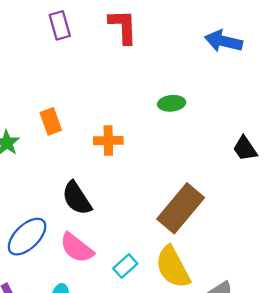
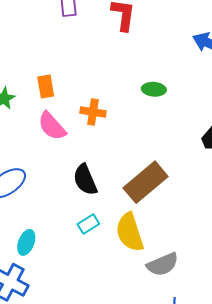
black semicircle: (77, 198) -> (85, 180), moved
pink semicircle: (77, 248) -> (52, 126), moved

